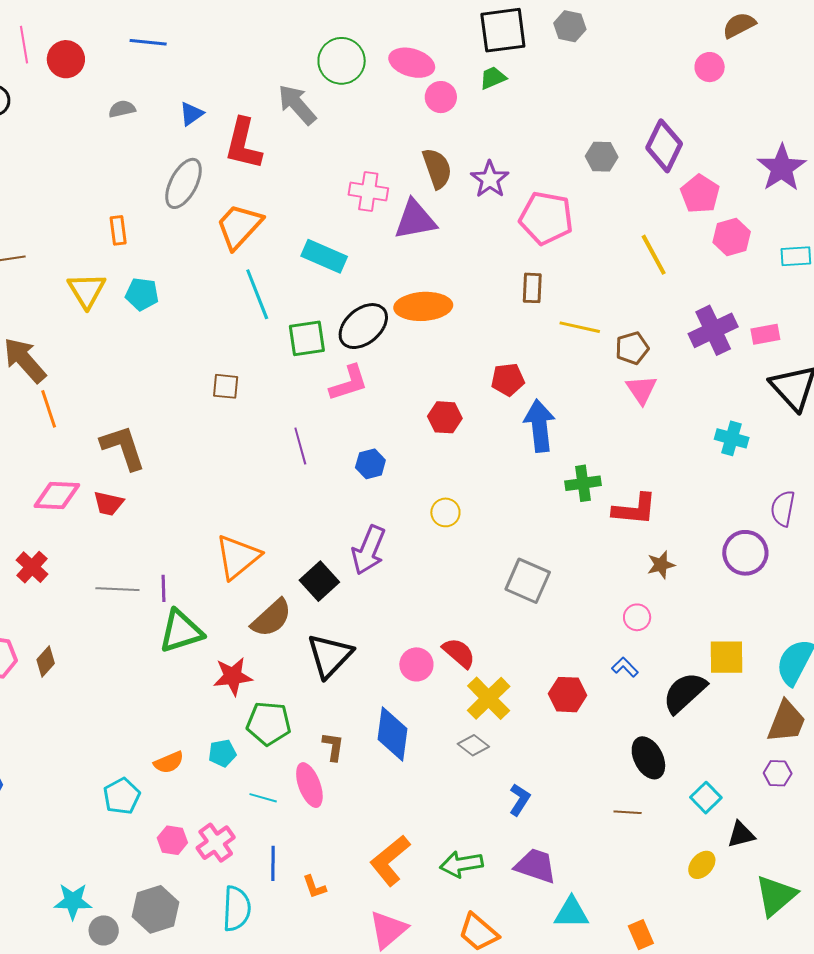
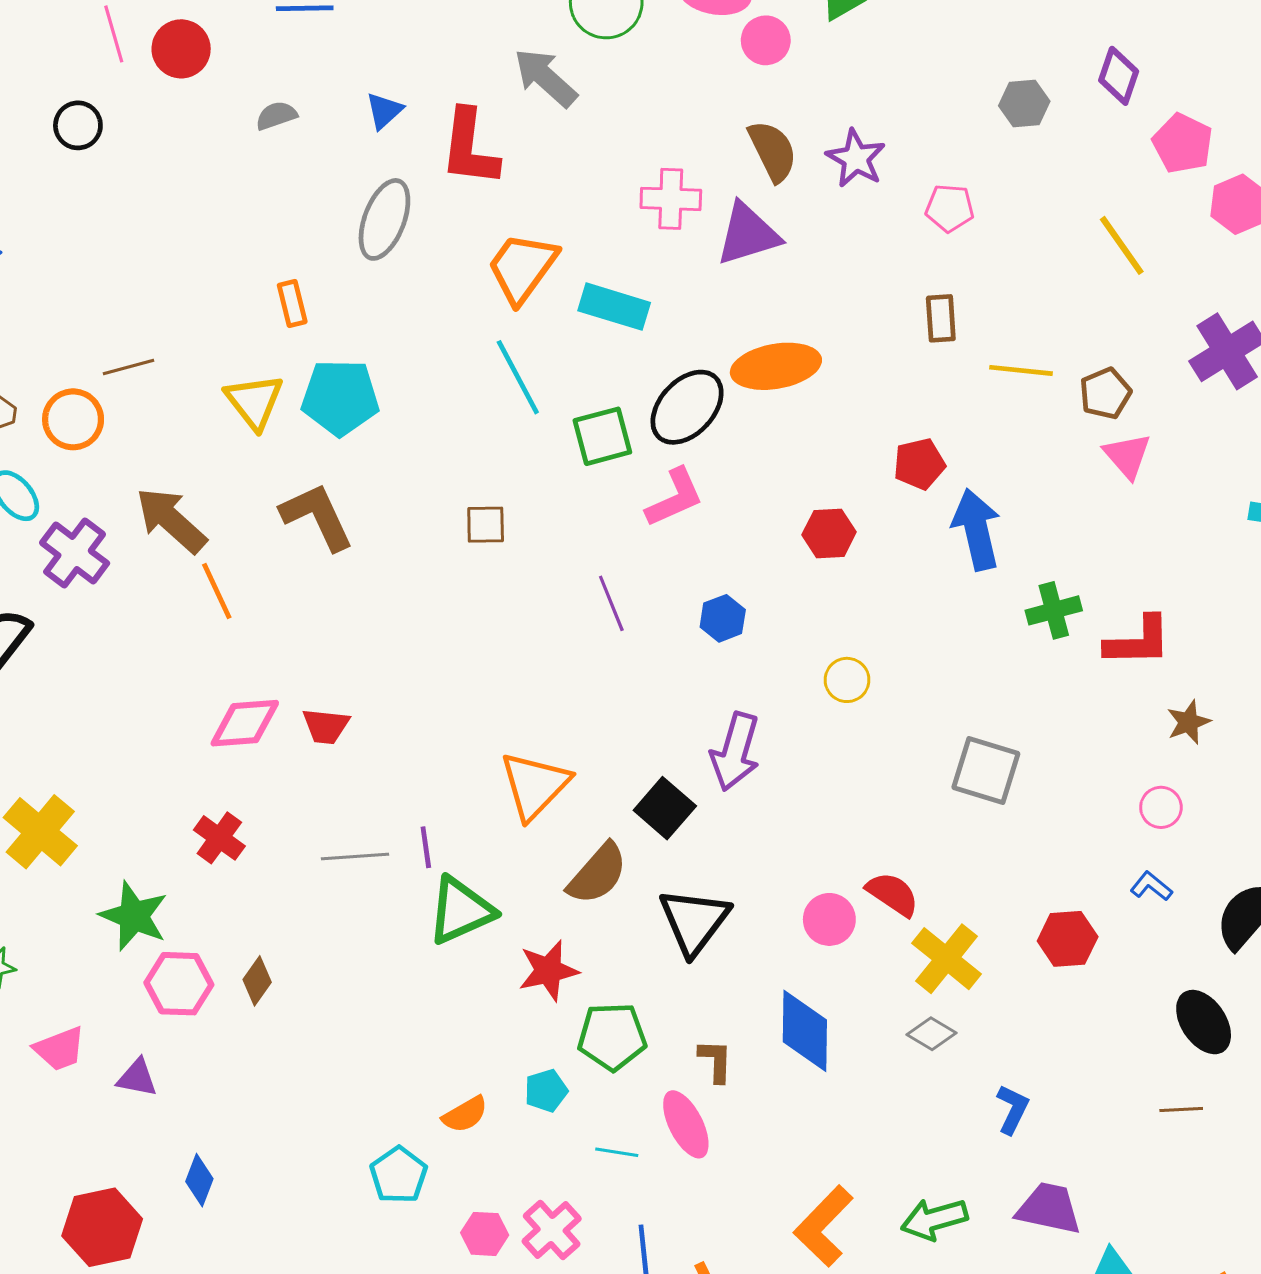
purple diamond: (664, 146) -> (1119, 76), size x0.7
pink pentagon: (546, 218) -> (950, 208), size x0.6
orange trapezoid: (239, 226) -> (522, 268), moved
cyan pentagon: (142, 294) -> (340, 397), size x1.5
brown L-shape: (123, 447) -> (317, 517), moved

